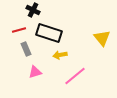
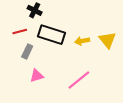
gray rectangle: (26, 49) -> (27, 52), turned 48
yellow arrow: (60, 55) -> (82, 41), moved

